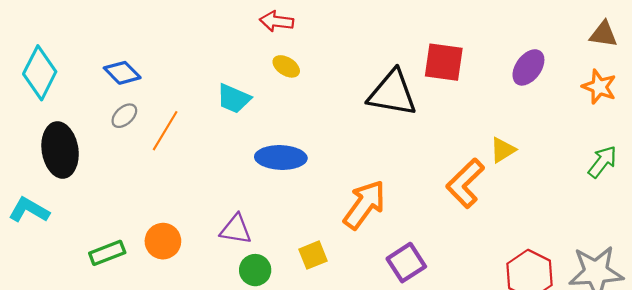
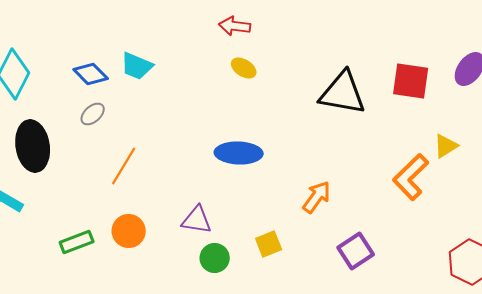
red square: (444, 62) -> (411, 81), moved
cyan trapezoid: (234, 99) -> (137, 66), moved
orange line: (165, 131) -> (124, 166), moved
orange arrow: (364, 205) -> (317, 197), size x0.7

